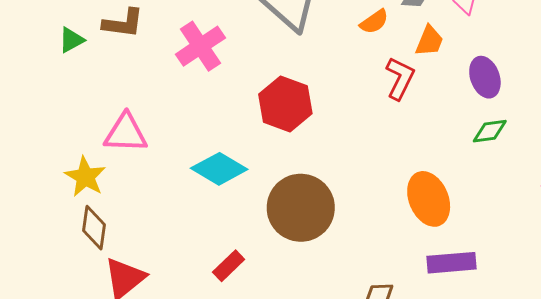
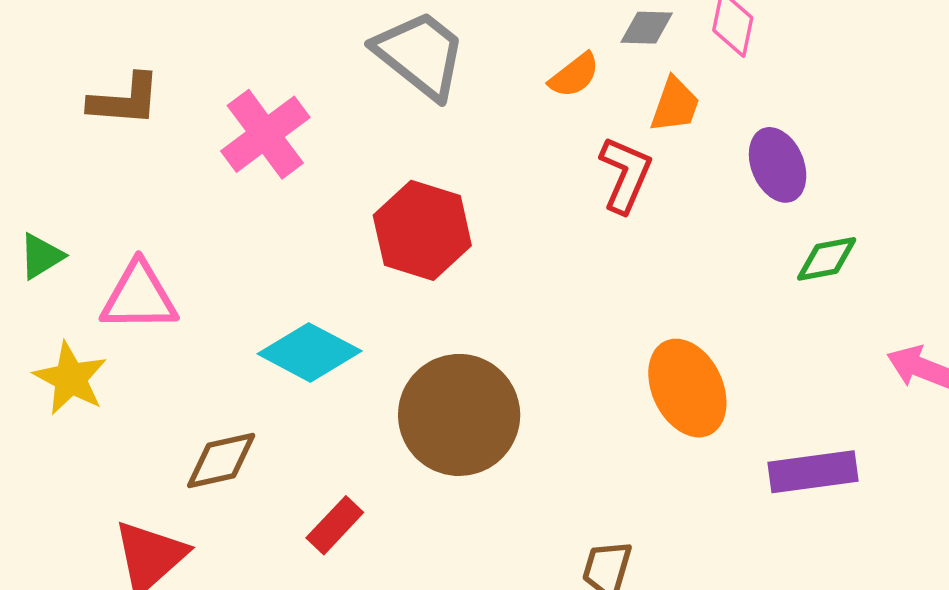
green triangle: (71, 40) -> (41, 256), moved
green diamond: (490, 131) -> (827, 259), moved
brown diamond: (94, 228) -> (221, 460), moved, turned 72
purple rectangle: (452, 263) -> (813, 472), moved

